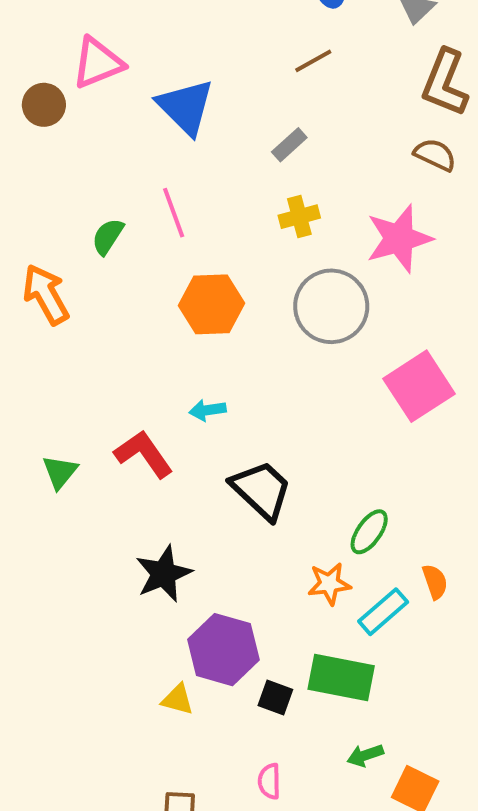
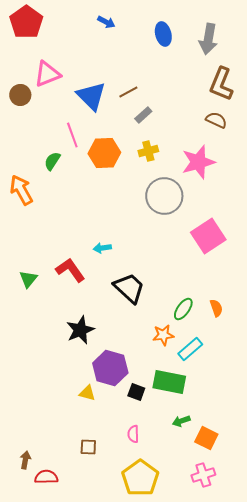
brown line: (313, 61) -> (128, 92), moved
pink line: (174, 213) -> (72, 135), moved
orange hexagon: (212, 304) -> (104, 153), moved
orange semicircle: (435, 582) -> (216, 308), moved

